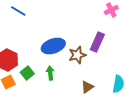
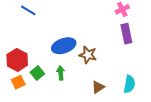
purple rectangle: (97, 42) -> (126, 34), moved, turned -36
brown star: (77, 55) -> (88, 55), turned 30

